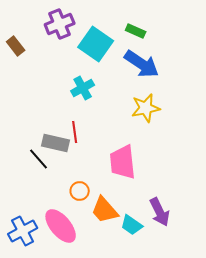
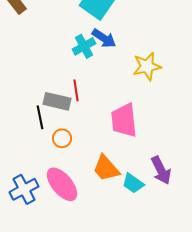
blue arrow: (142, 64) -> (104, 38), moved, size x0.7
black line: (39, 159) -> (40, 117), turned 30
orange circle: (80, 191) -> (62, 138), moved

